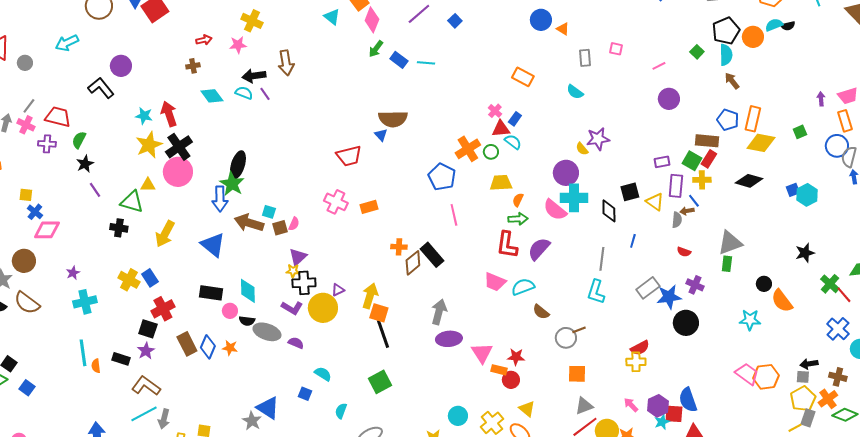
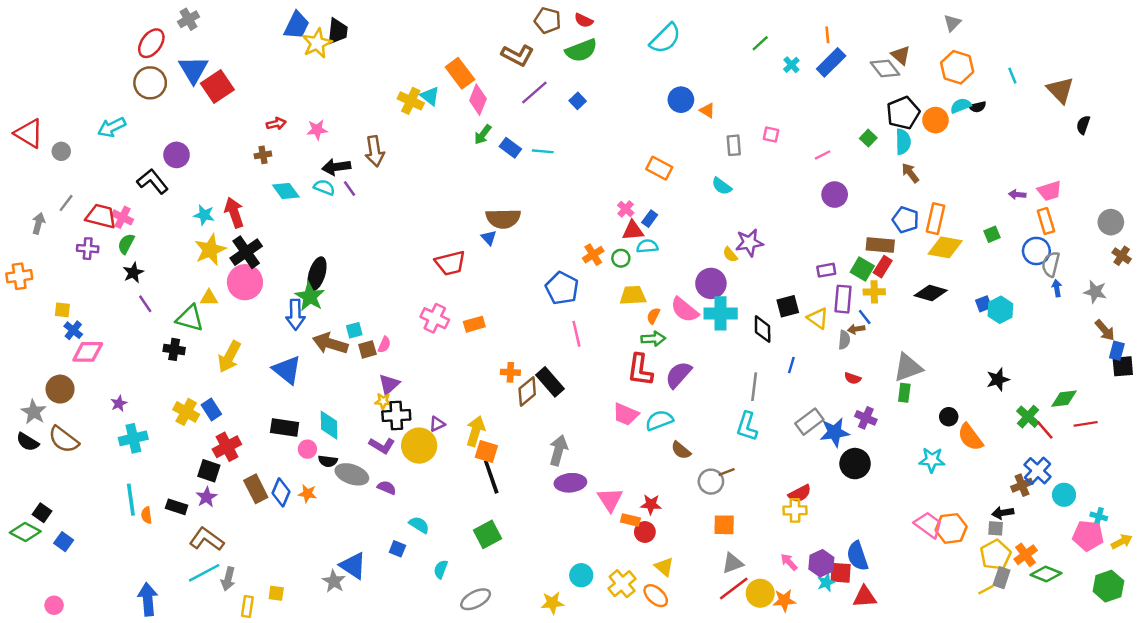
yellow cross: (252, 21) -> (411, 101), moved
purple arrow: (821, 99) -> (1017, 195), turned -80
pink cross: (26, 125) -> (122, 217), moved
cyan semicircle: (513, 142) -> (647, 246), turned -42
orange cross: (468, 149) -> (593, 255), size x0.7
pink semicircle: (555, 210) -> (685, 310), moved
cyan square: (269, 212) -> (354, 330), turned -32
brown cross: (838, 377) -> (1022, 485), moved, turned -36

